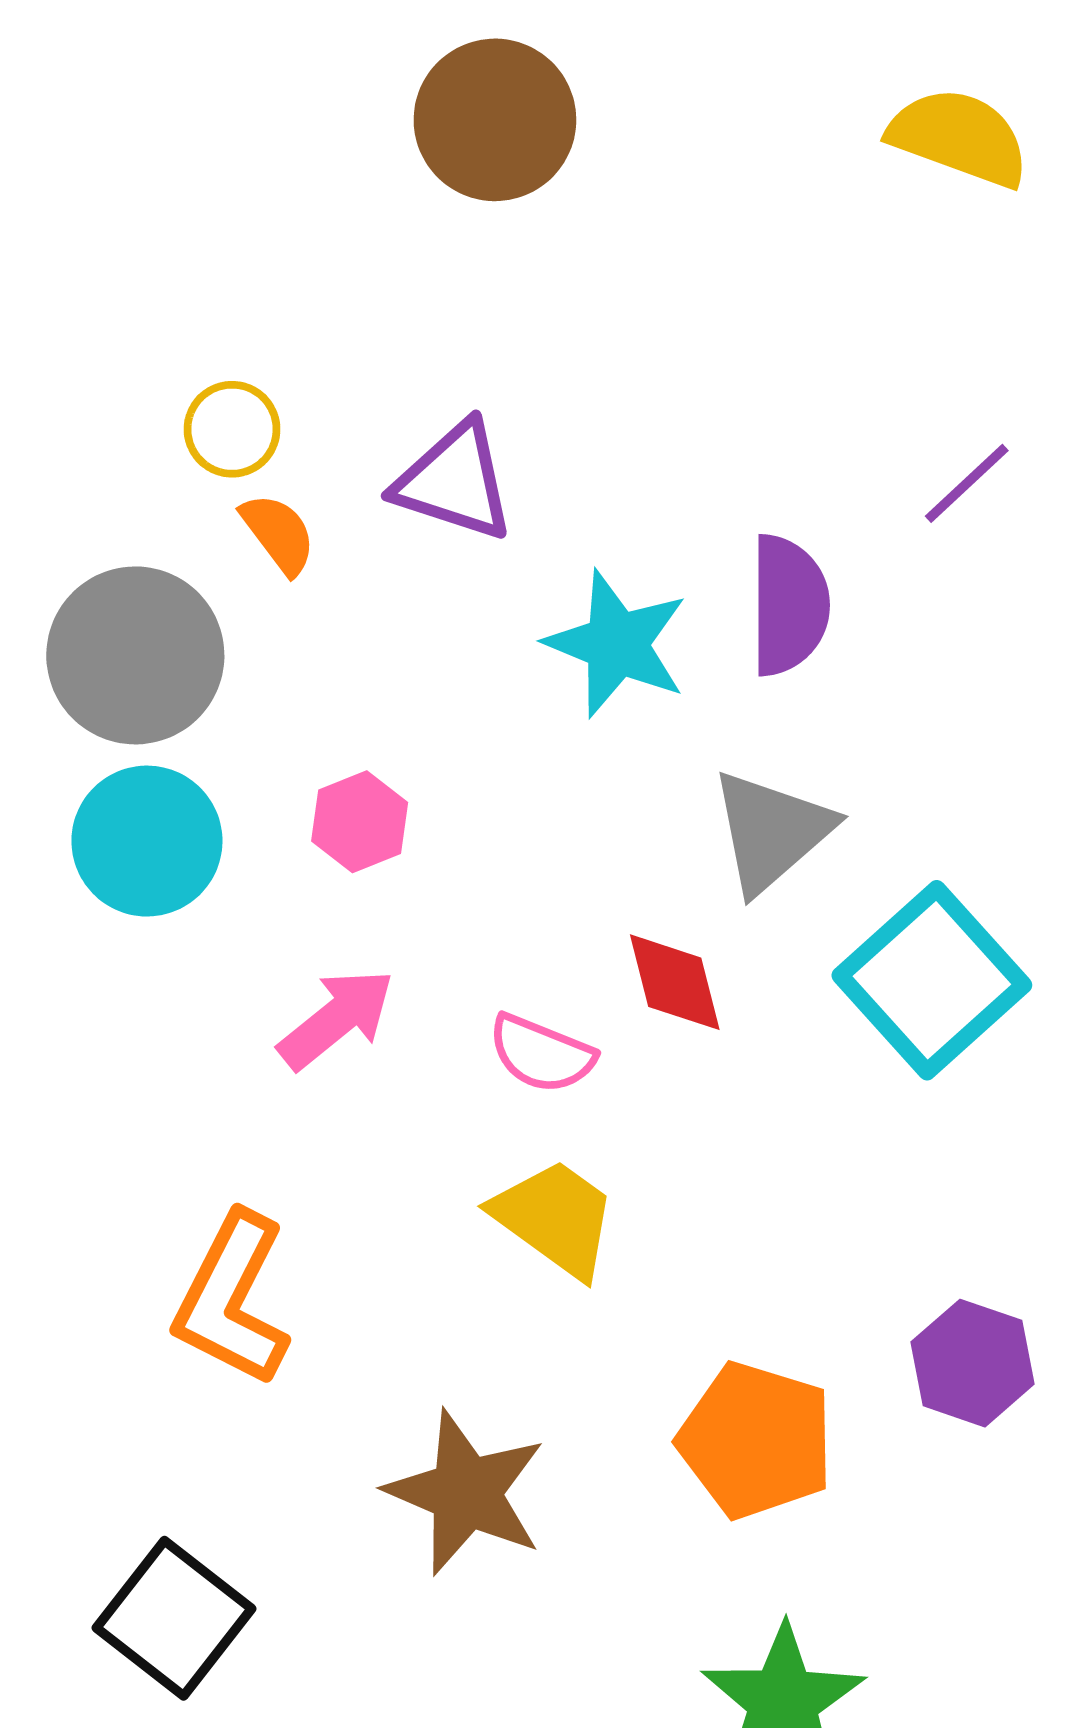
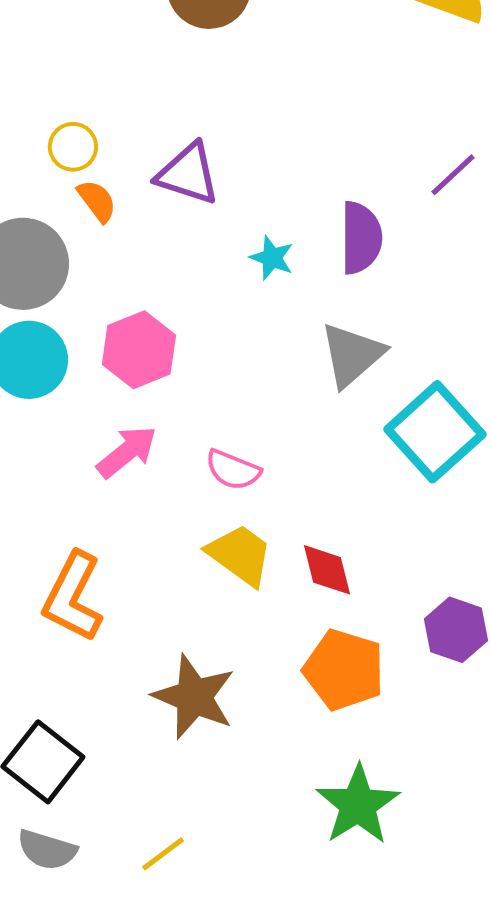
cyan star: (617, 644) -> (272, 258), size x0.6
pink hexagon: (360, 822) -> (139, 350), size x1.5
red diamond: (675, 982) -> (327, 570), moved

